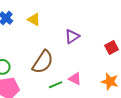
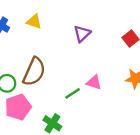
brown semicircle: (43, 62) -> (34, 72), moved

